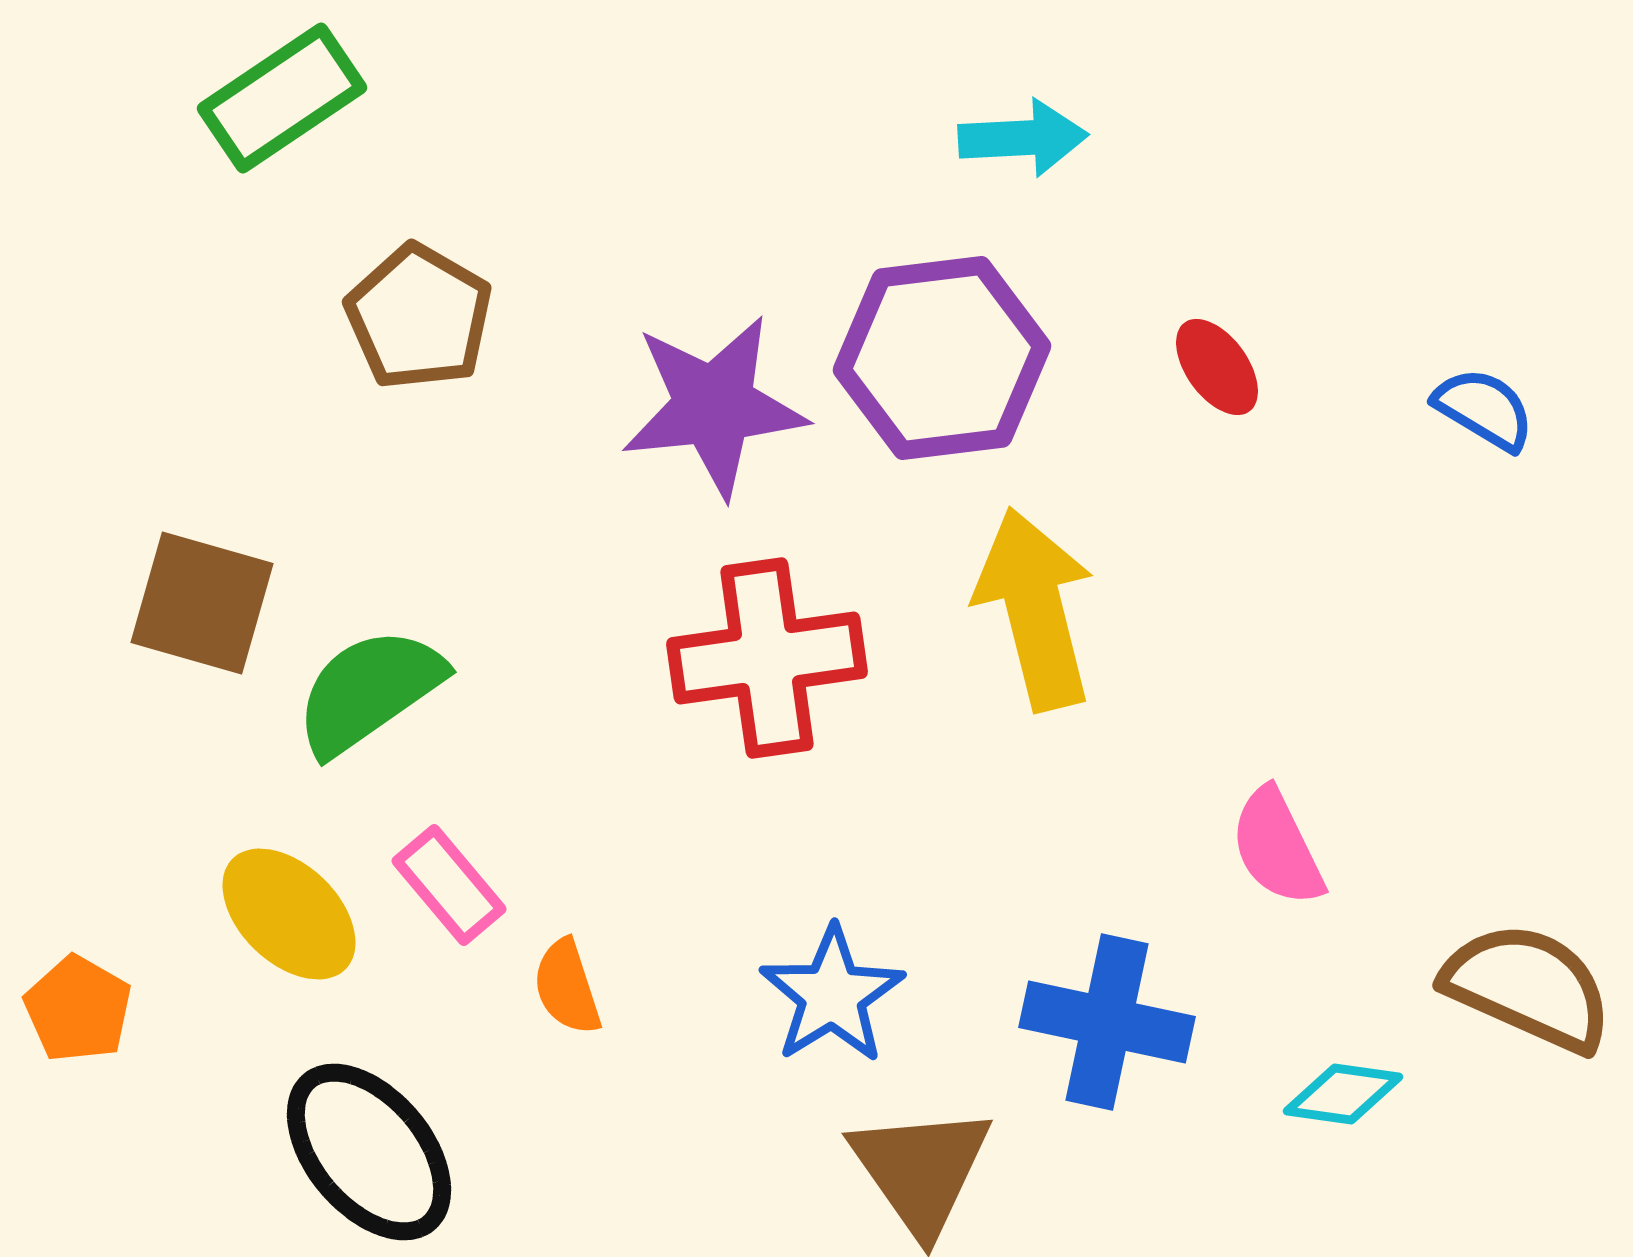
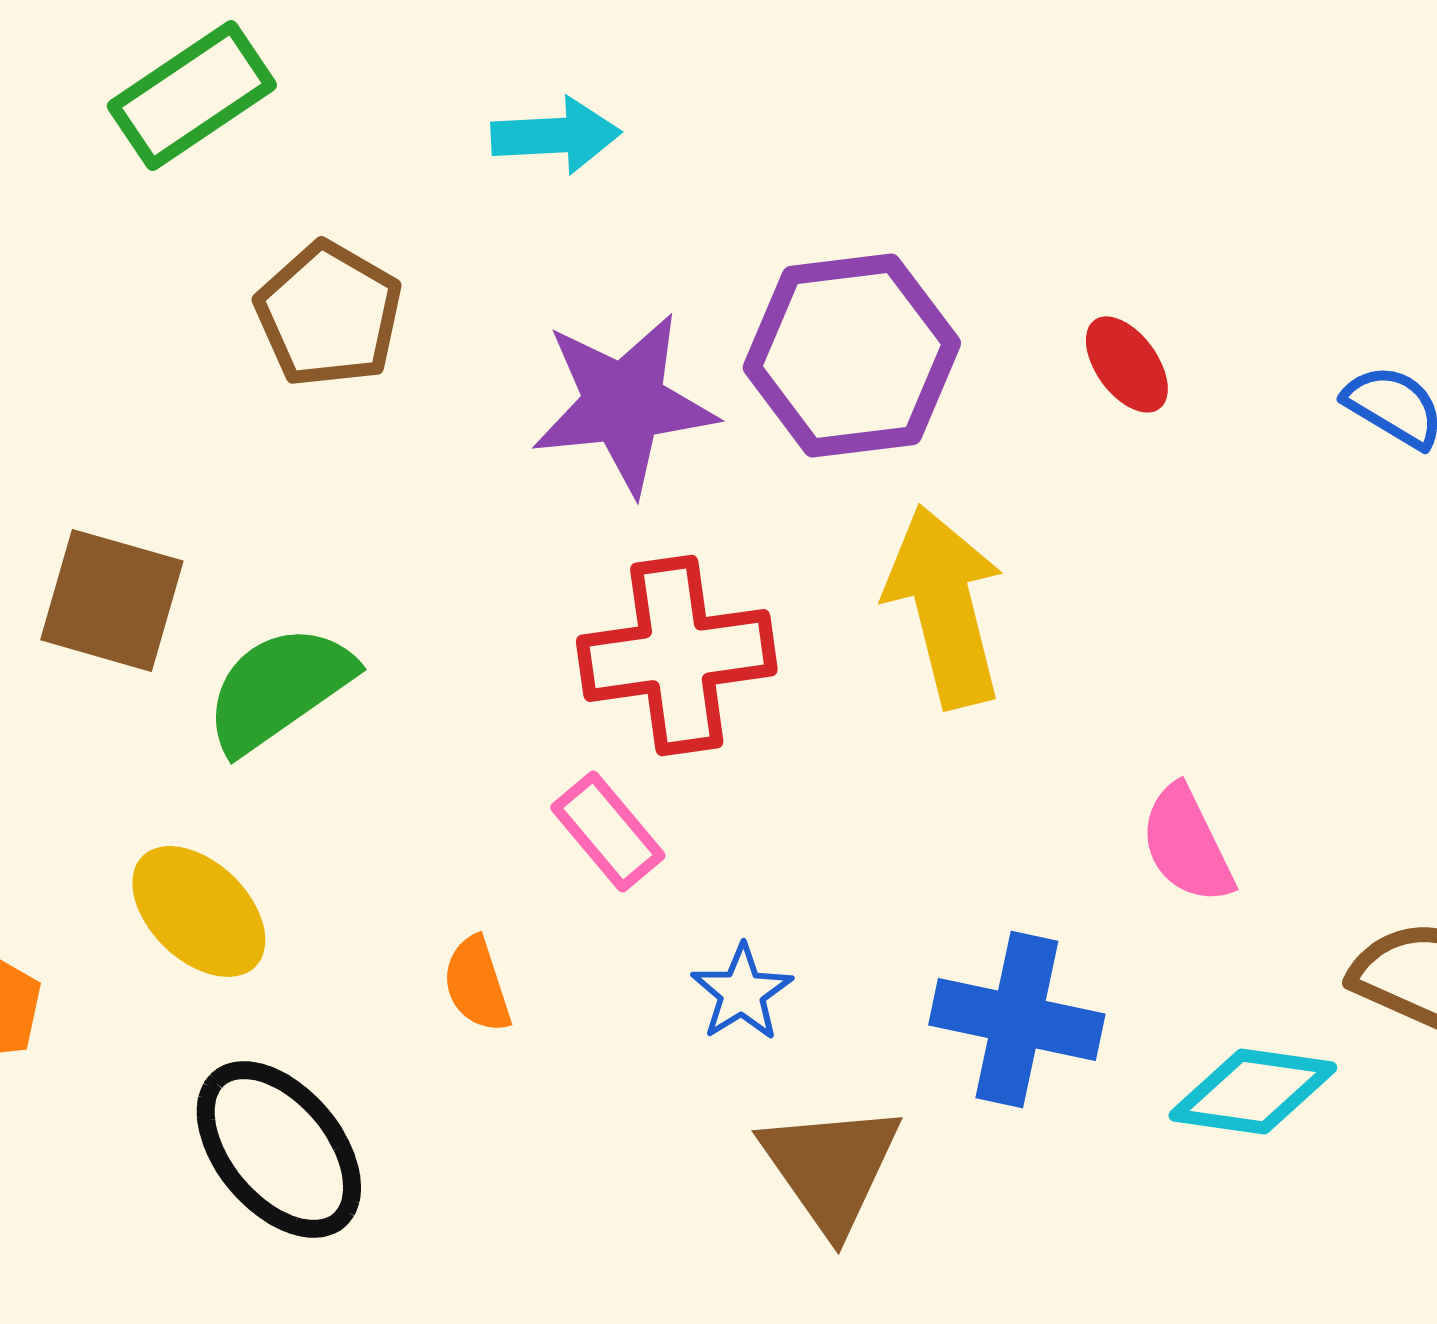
cyan arrow: (1023, 138) -> (556, 135), moved
pink rectangle: (449, 885) -> (608, 831), moved
blue star: (832, 995) -> (742, 992), size x0.7
cyan diamond: (1343, 1094) -> (1253, 1091), size x1.4

